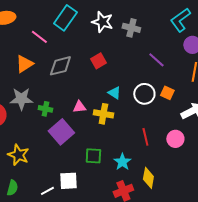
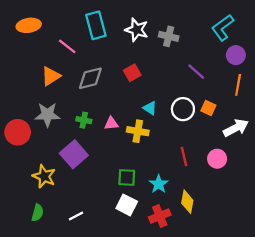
cyan rectangle: (65, 18) -> (96, 25), turned -50
green cross: (45, 109) -> (84, 120), moved
purple square: (61, 132) -> (74, 154), moved
white square: (68, 181) -> (127, 205), moved, turned 30

